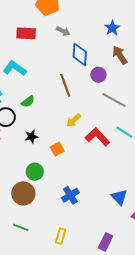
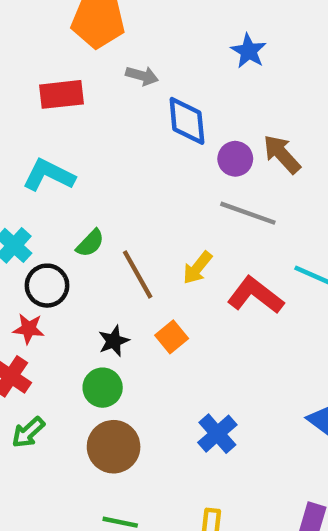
brown arrow: (120, 55) -> (282, 154), moved
brown line: (65, 85) -> (138, 274), moved
gray line: (114, 100) -> (248, 213), moved
black star: (31, 137) -> (114, 341), moved
green circle: (35, 172) -> (103, 388), moved

